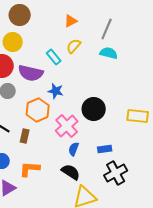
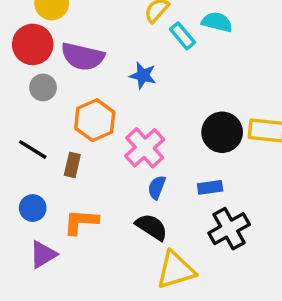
cyan rectangle: (54, 57) -> (183, 36), moved
blue star: (56, 91) -> (143, 75), moved
black circle: (94, 109) -> (222, 132), moved

